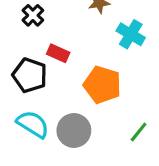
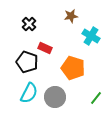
cyan semicircle: (33, 124) -> (29, 93), turned 85

